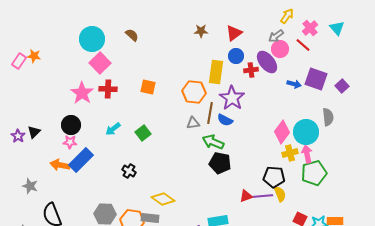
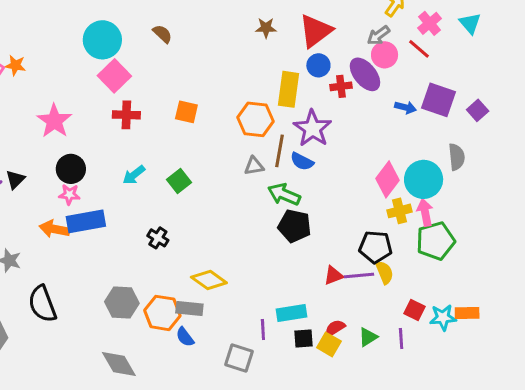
red triangle: (234, 33) -> (315, 31), size x1.4
pink star: (82, 93) -> (54, 121), moved
blue rectangle: (81, 160) -> (86, 221), turned 35

